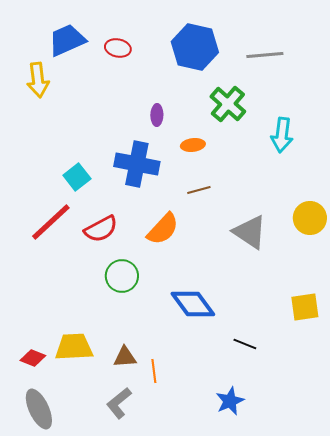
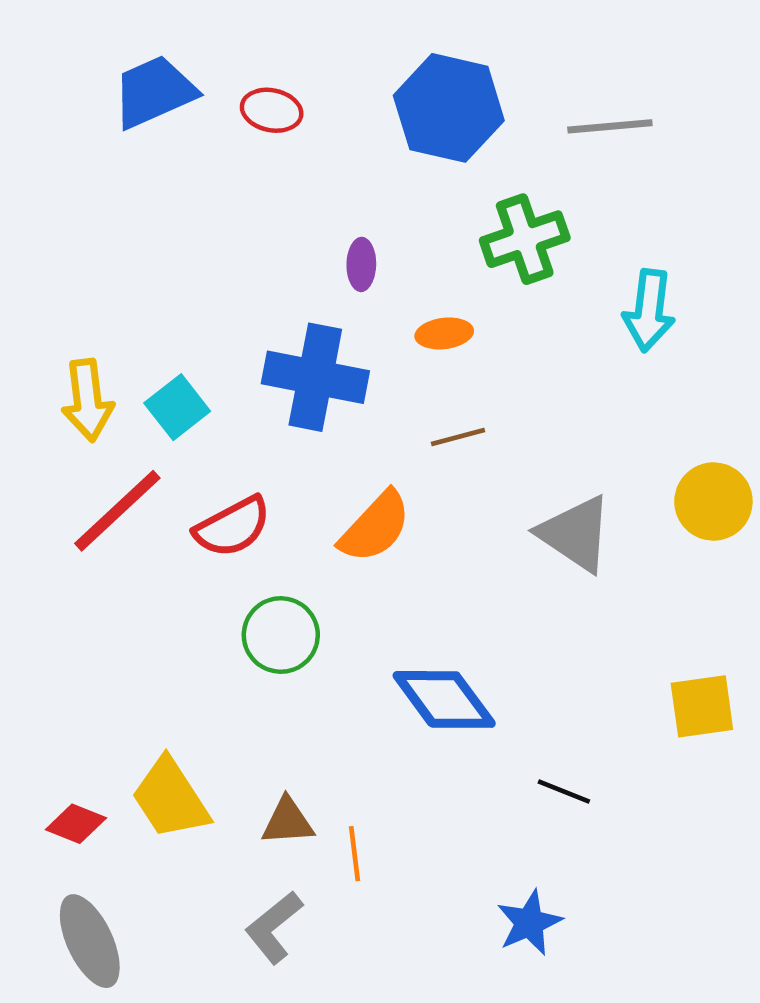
yellow arrow: (38, 80) -> (87, 400), moved
green cross: (228, 104) -> (525, 239), turned 30
yellow trapezoid: (74, 347) -> (170, 798), turned -120

